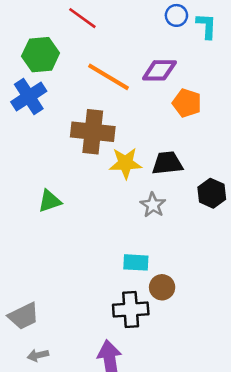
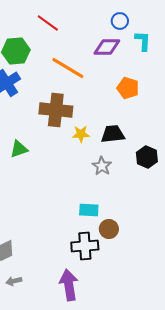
cyan L-shape: (206, 26) -> (143, 41), moved
purple diamond: (159, 70) -> (107, 47), moved
yellow star: (125, 163) -> (81, 134), size x0.7
green triangle: (50, 201) -> (19, 149), moved

